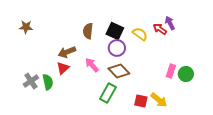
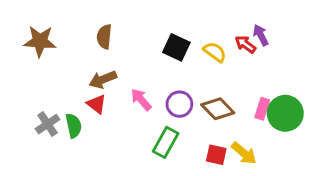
brown star: (26, 27) -> (40, 41), size x1.5
brown semicircle: (88, 31) -> (104, 37), moved
purple circle: (117, 48) -> (179, 104), moved
red triangle: (63, 68) -> (97, 104), turned -40
brown diamond: (119, 71) -> (218, 109), moved
green circle: (186, 74) -> (285, 113), size x1.5

